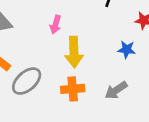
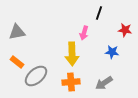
pink arrow: (56, 24) -> (84, 33), moved

